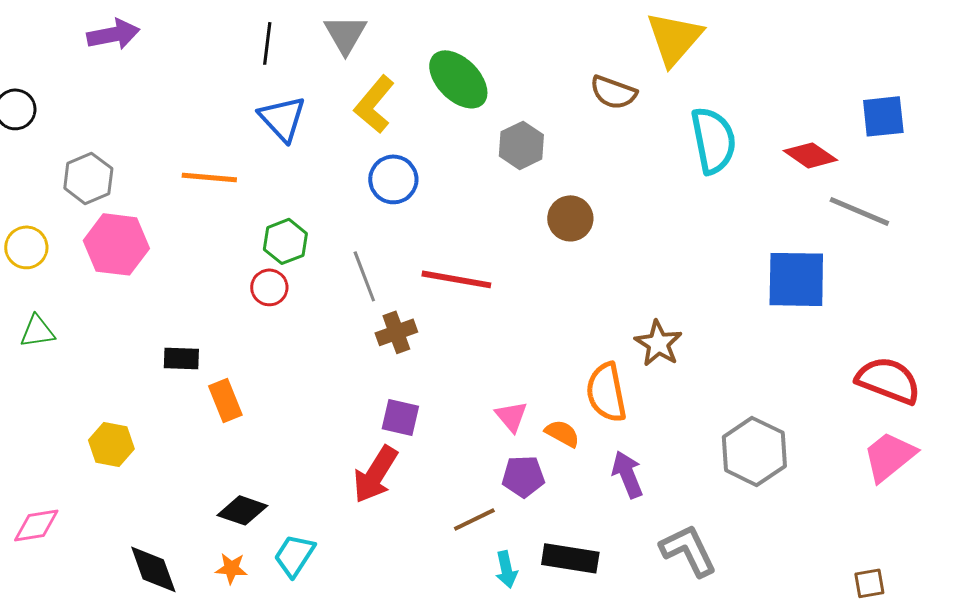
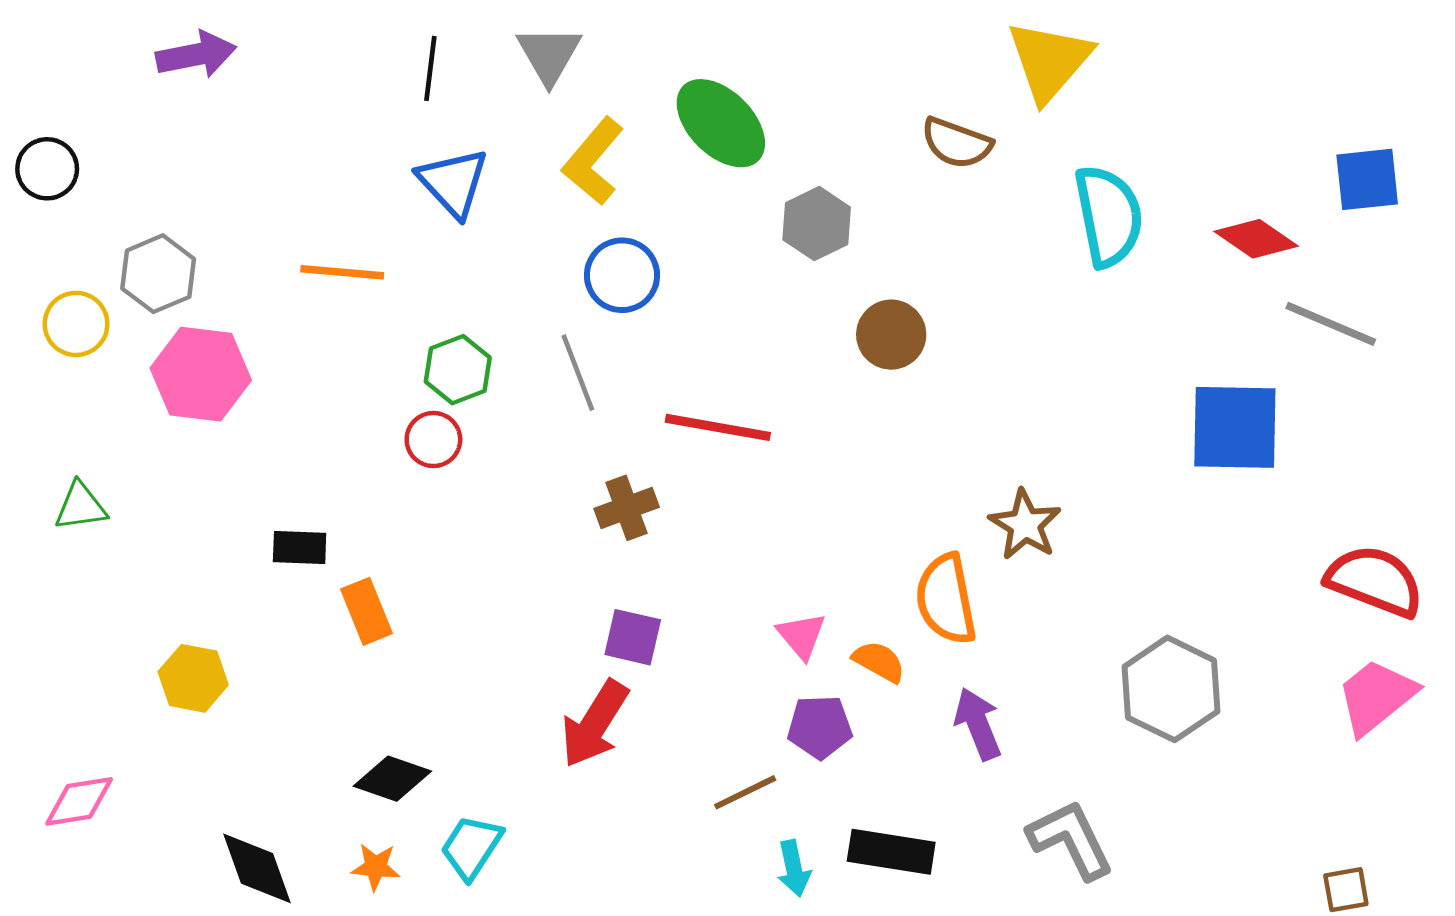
yellow circle: (26, 247) -> (76, 324), moved
gray line: (364, 276) -> (578, 373), moved

